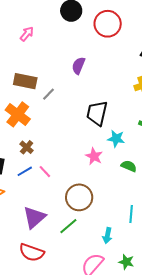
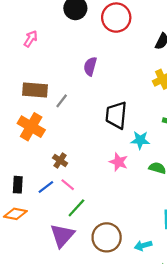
brown cross: (27, 147) -> (60, 160), moved
brown circle: (79, 197) -> (107, 237), moved
green line: (68, 226) -> (76, 208), moved
cyan arrow: (107, 235) -> (143, 245), turned 70

